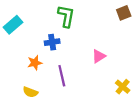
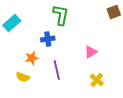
yellow cross: (123, 87) -> (97, 80), moved
yellow semicircle: (30, 92) -> (23, 77), moved

